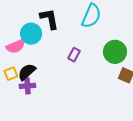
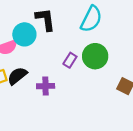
green circle: (115, 52) -> (95, 56), moved
purple cross: (27, 86) -> (46, 86), moved

